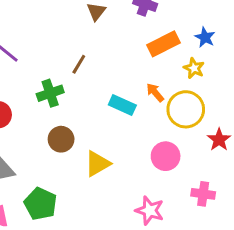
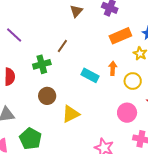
orange arrow: (155, 92) -> (113, 68), turned 40
yellow circle: (186, 109) -> (133, 81), size x0.7
pink circle: (166, 156) -> (127, 113), moved

